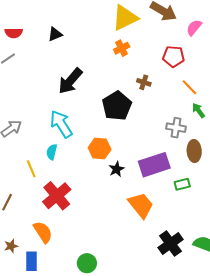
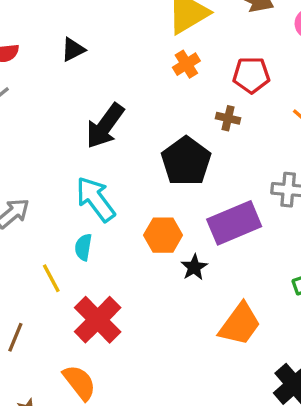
red pentagon: (174, 57) -> (251, 75), moved
purple rectangle: (154, 165) -> (234, 223), moved
orange trapezoid: (141, 205) -> (240, 324), turned 80

